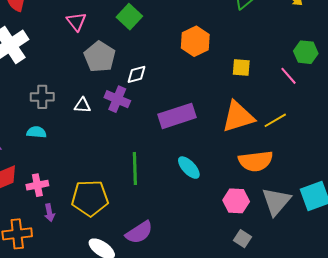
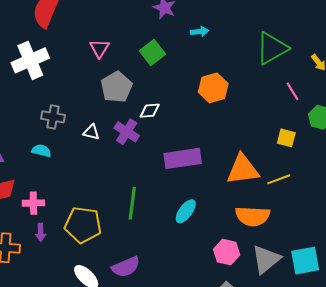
yellow square: (241, 68) -> (286, 138), moved
pink line: (289, 76) -> (292, 91), moved
cyan ellipse: (189, 168) -> (186, 211), turned 70

